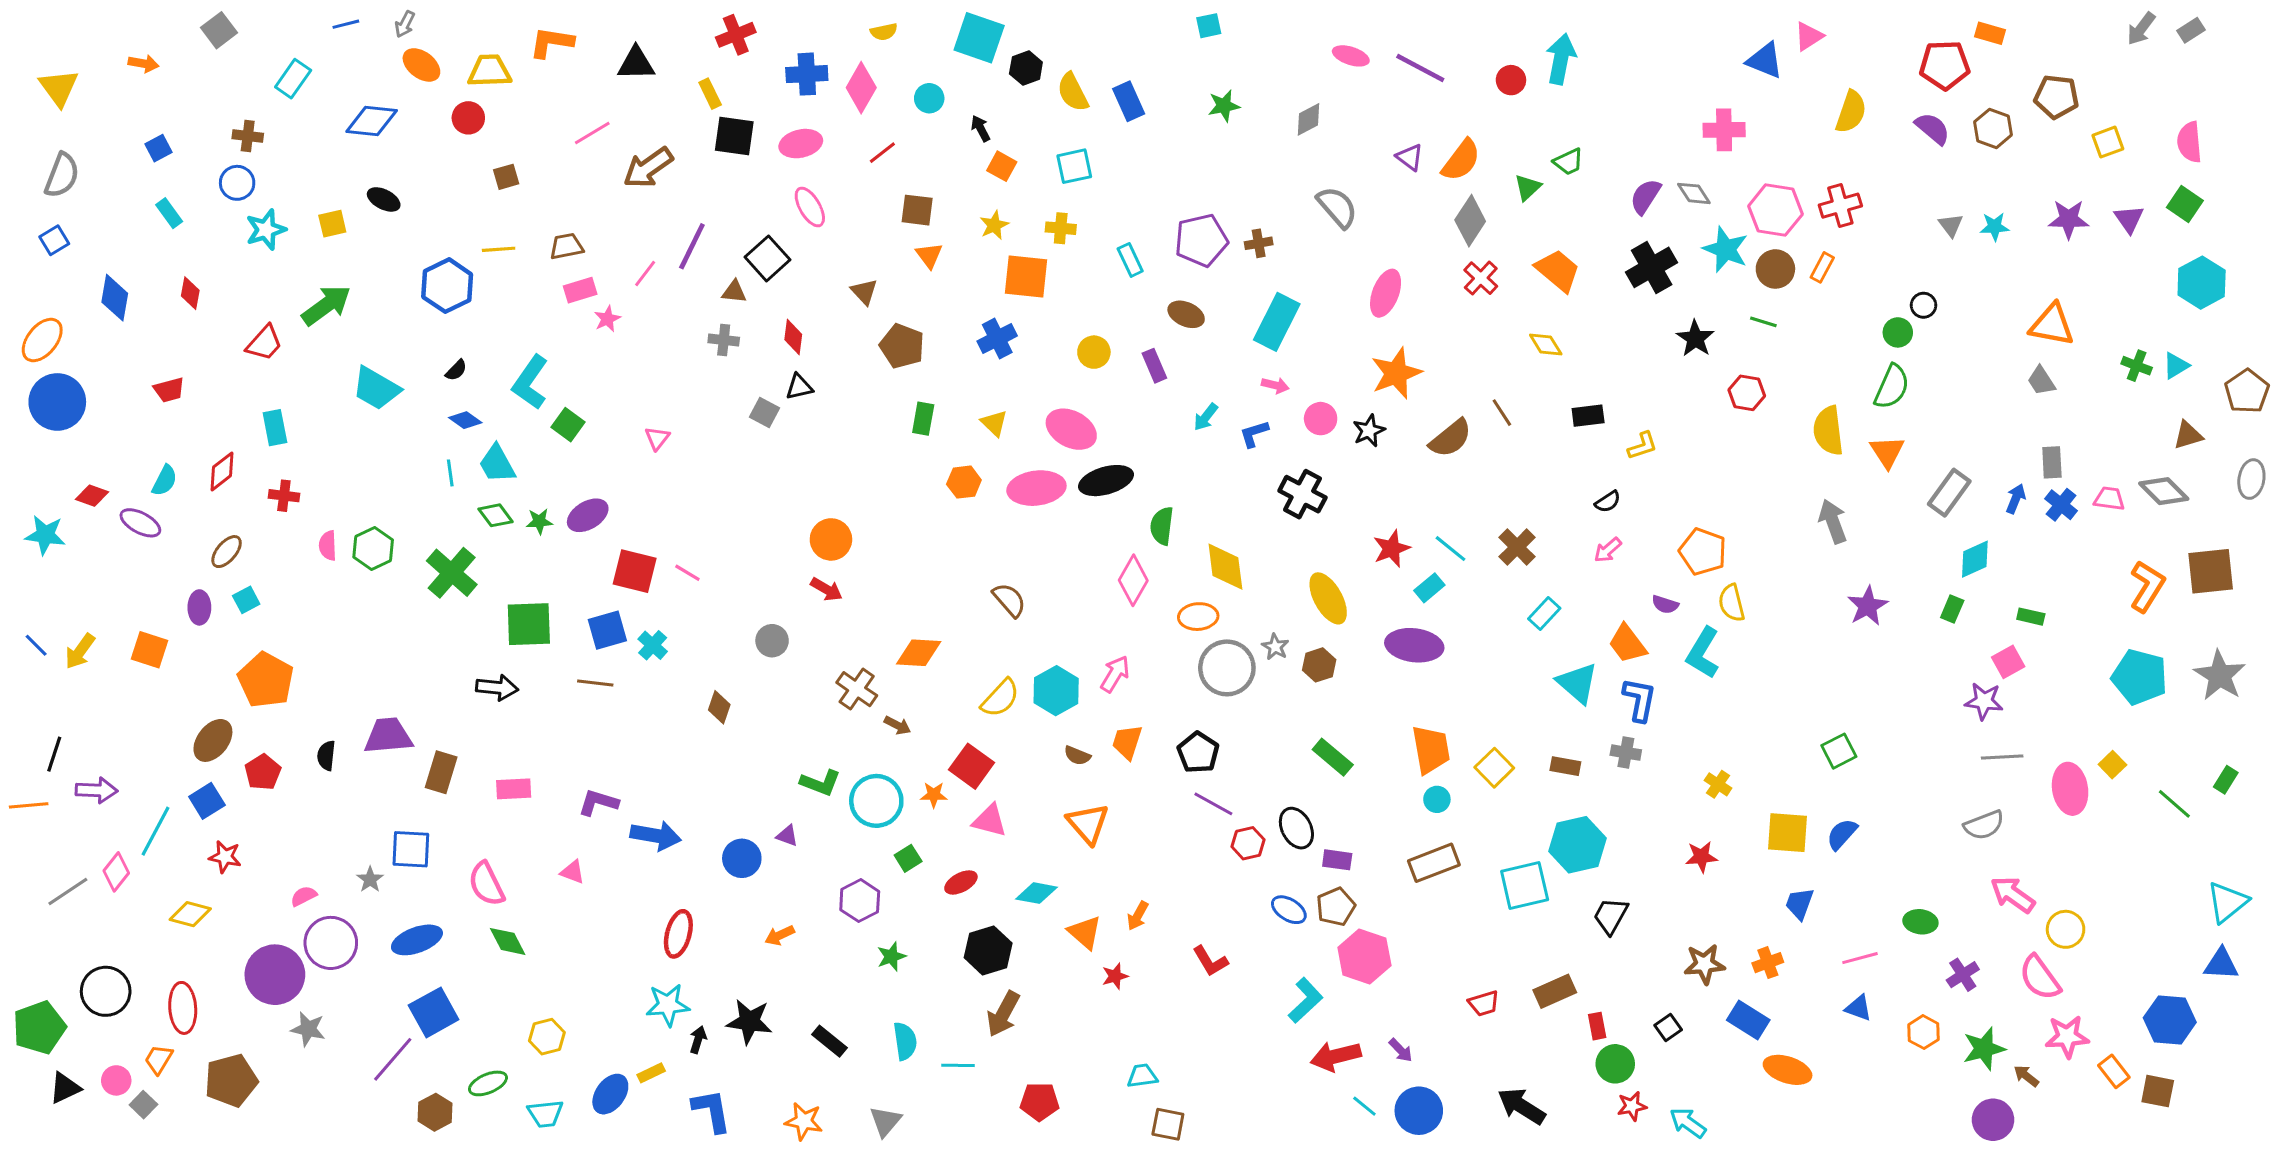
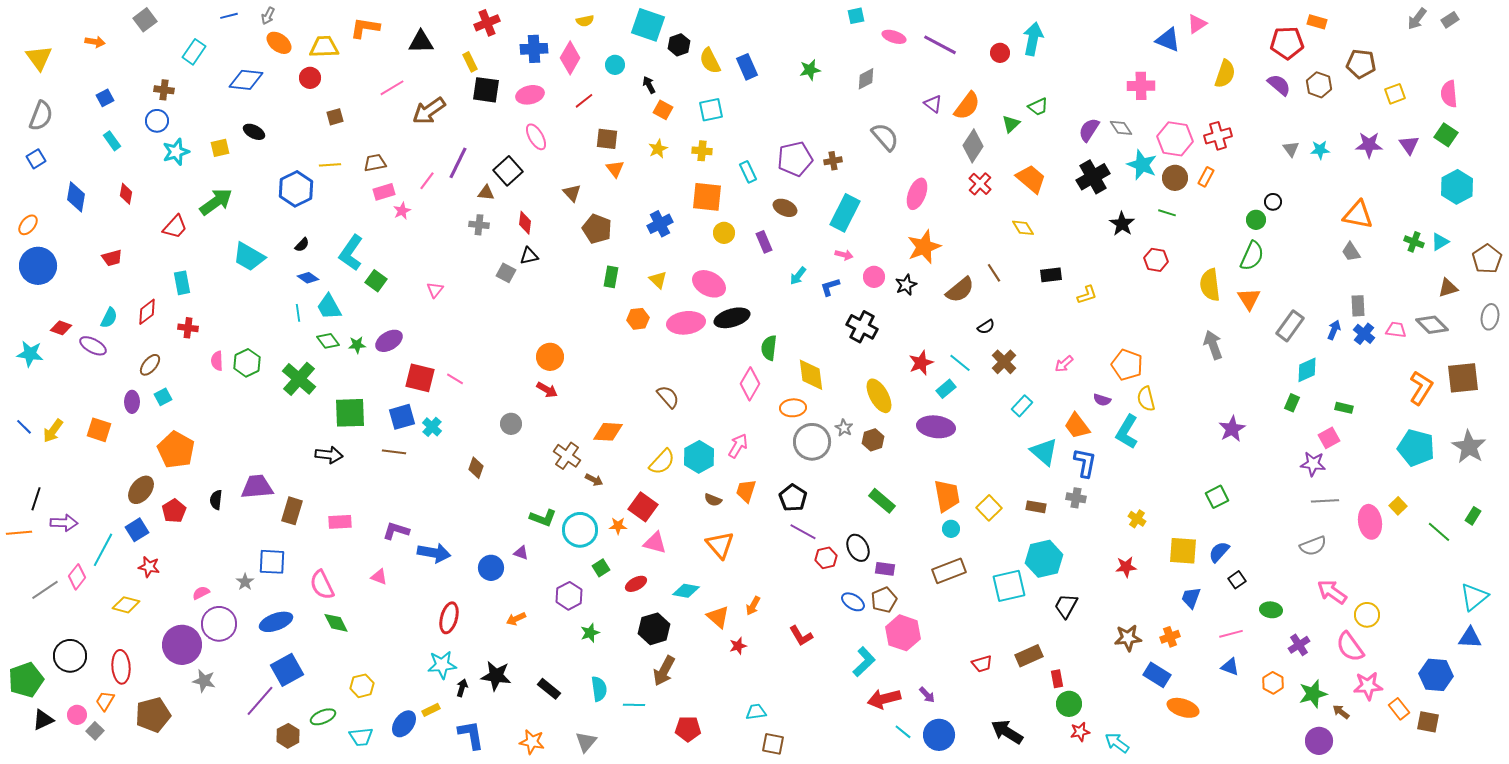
cyan square: (1209, 26) -> (856, 16), moved
orange square: (1026, 277) -> (707, 197), moved
orange ellipse: (42, 340) -> (28, 225), size x0.7
black semicircle: (1608, 502) -> (986, 327), moved
purple star: (1868, 606) -> (1232, 429), moved
black square: (1668, 1028) -> (1237, 580), moved

